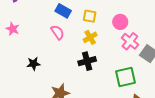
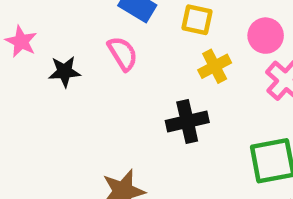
yellow cross: (90, 37) -> (215, 66), moved
black star: (33, 64) -> (64, 72), moved

